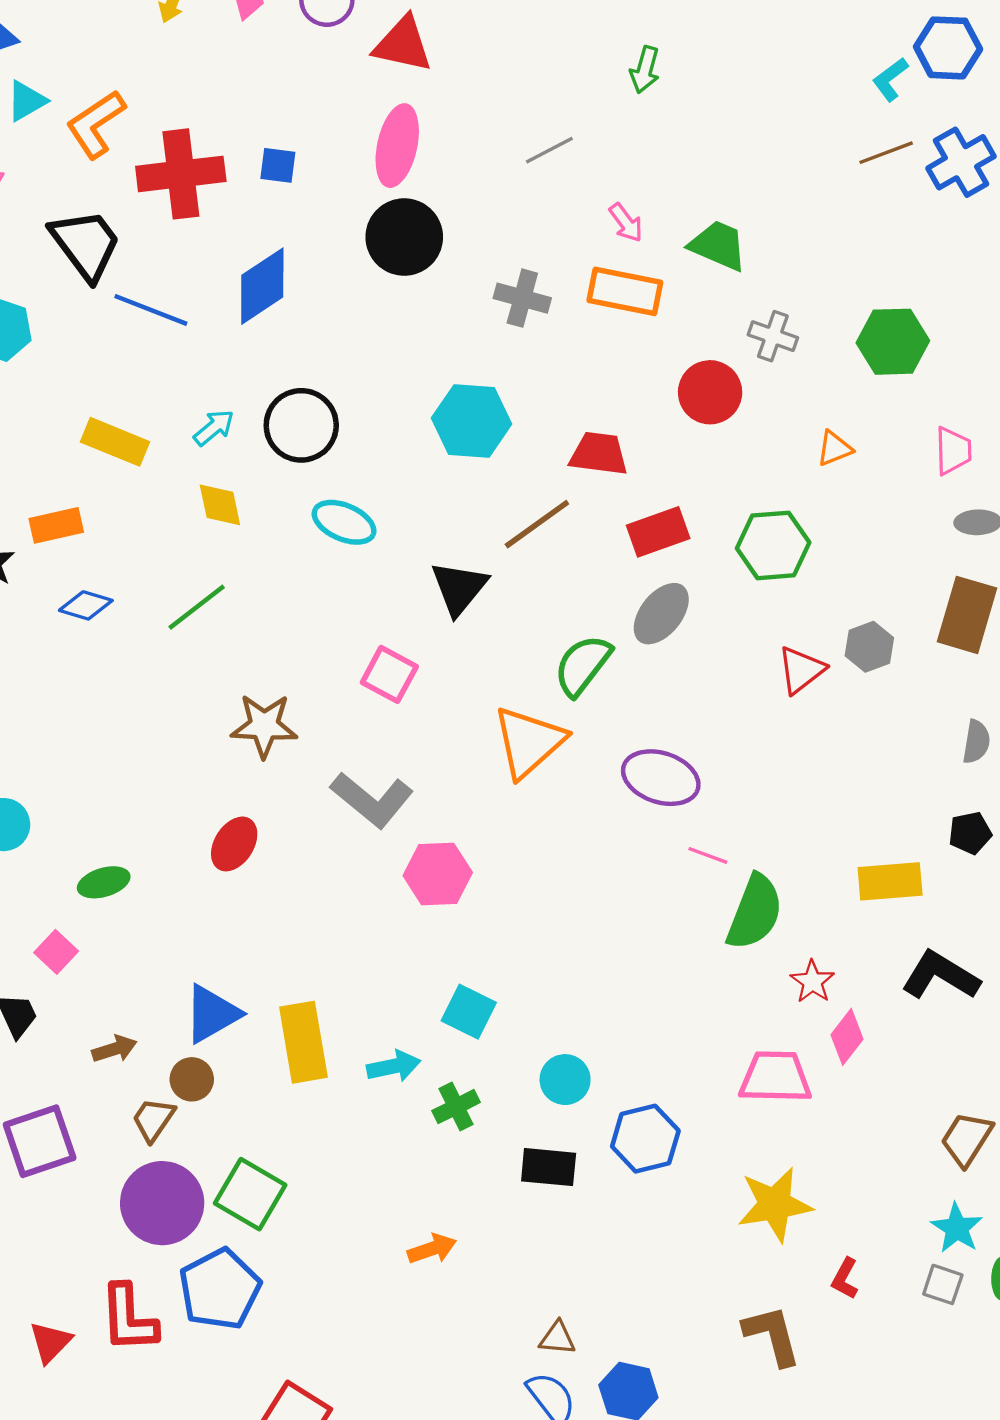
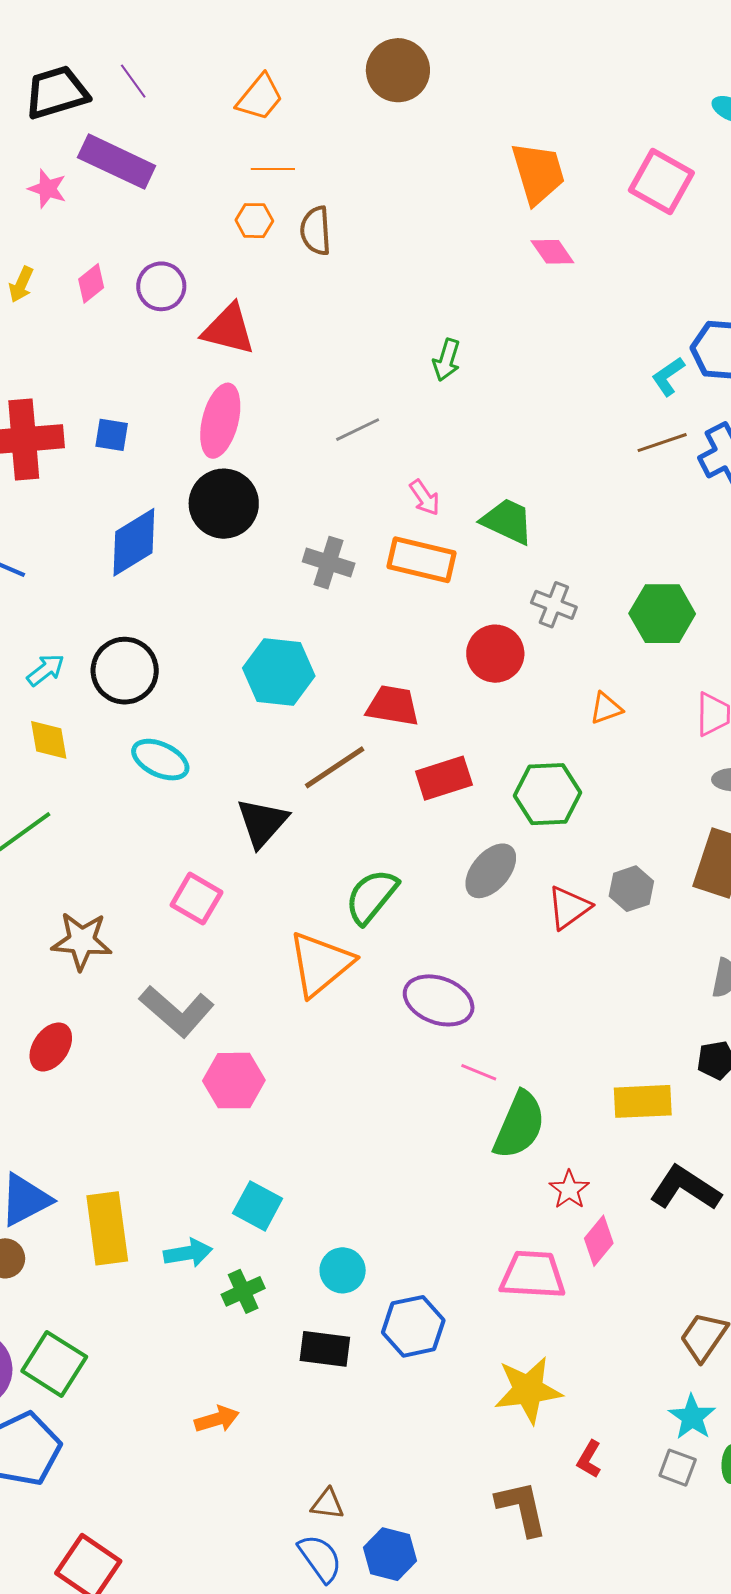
blue diamond: (262, 286) -> (134, 542), moved
gray ellipse: (661, 614) -> (491, 871), moved

